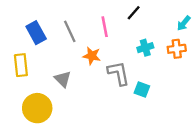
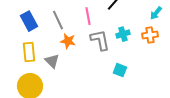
orange star: (92, 56) -> (68, 41), moved
yellow rectangle: (21, 65) -> (29, 52), moved
gray L-shape: (119, 73) -> (100, 40), moved

